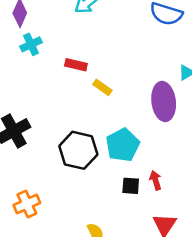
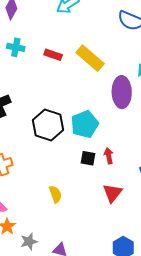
cyan cross: (31, 44) -> (16, 47), moved, turned 30
yellow rectangle: (102, 87) -> (90, 58), moved, size x1.8

